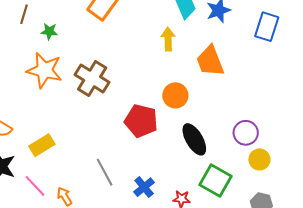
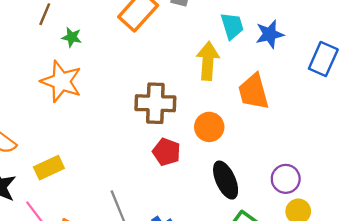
yellow arrow: (168, 39) -> (208, 61), size x1.4
brown cross: (92, 78) -> (155, 103), moved, turned -36
red pentagon: (141, 121) -> (167, 152), size x0.7

